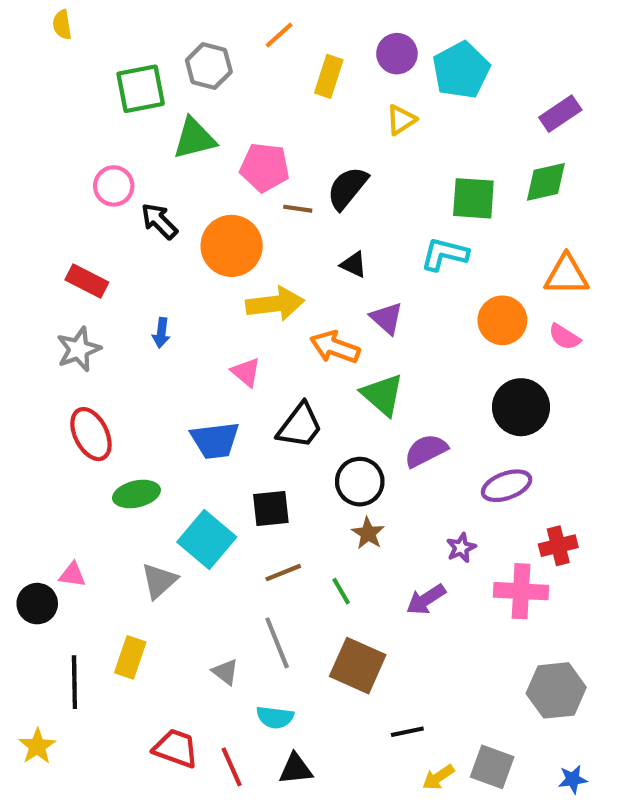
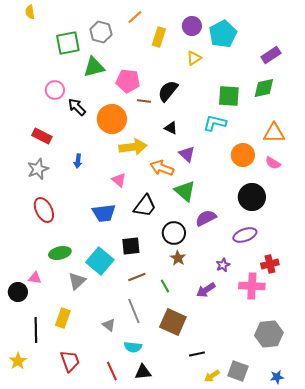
green ellipse: (136, 494) -> (60, 253), moved
red trapezoid: (176, 748) -> (70, 361), moved, turned 50

